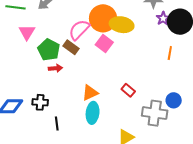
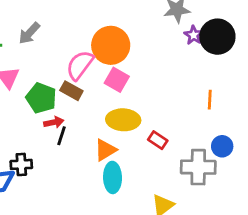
yellow ellipse: (122, 25) -> (123, 120), moved
orange line: (170, 53) -> (210, 100), moved
black cross: (40, 102) -> (21, 164), moved
black line: (57, 123) -> (61, 136), moved, turned 32

